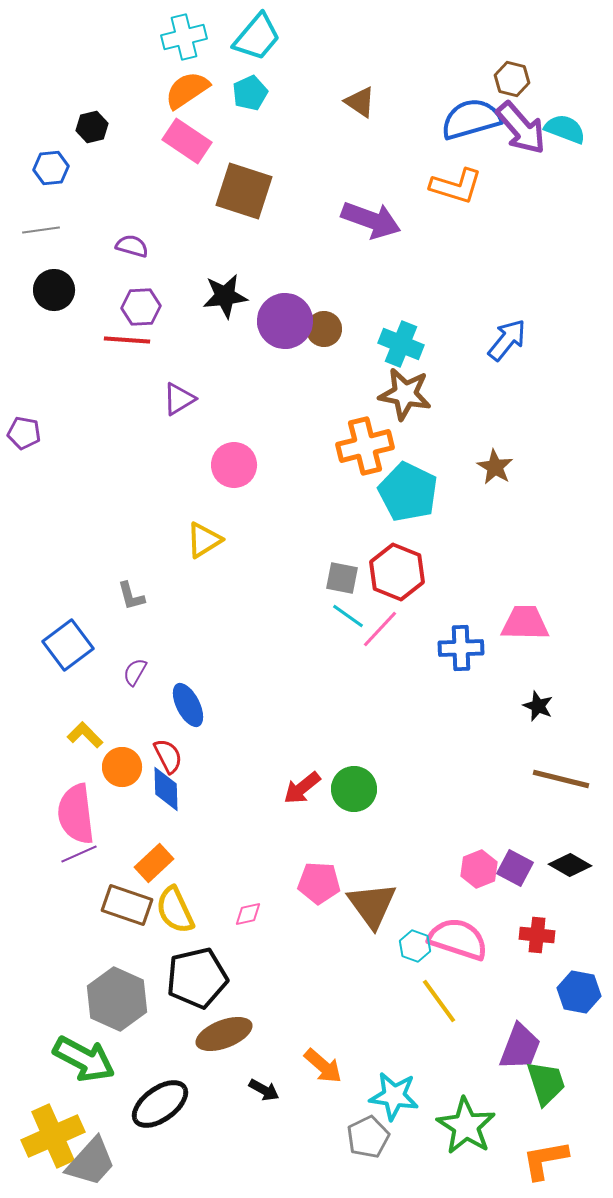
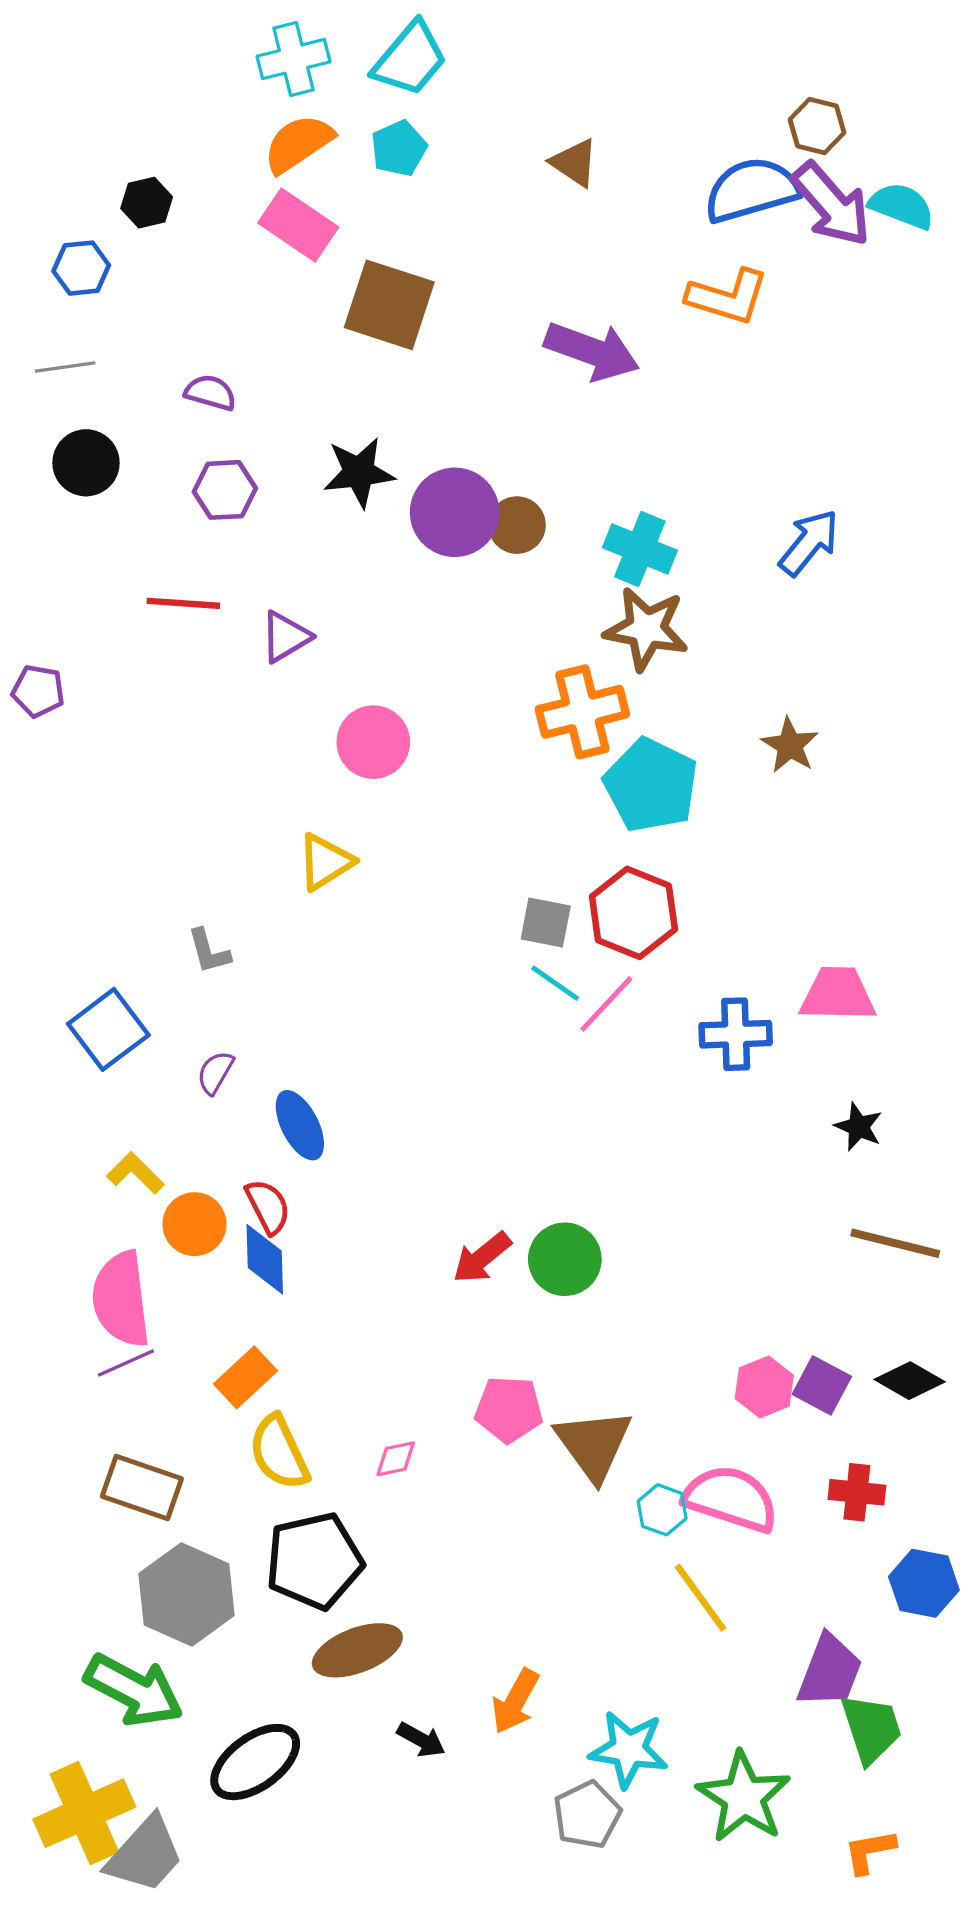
red line: (127, 340) -> (183, 603), moved
brown rectangle: (127, 905) -> (142, 1488), moved
orange arrow: (323, 1066) -> (515, 1701), turned 78
orange L-shape: (545, 1160) -> (870, 1851), size x0.7

